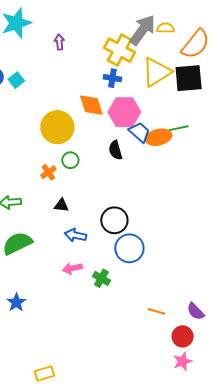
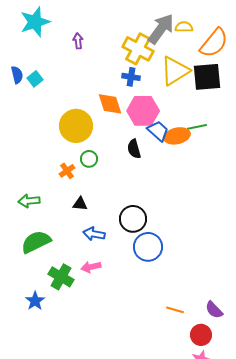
green cross: (101, 278) -> (61, 277), moved, size x1.4

